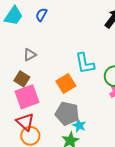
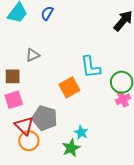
brown square: (22, 79) -> (13, 76), moved, turned -35
pink square: (27, 97) -> (14, 100), moved, size x0.7
gray pentagon: (67, 114) -> (45, 118), moved

